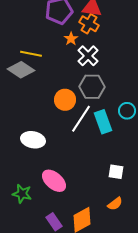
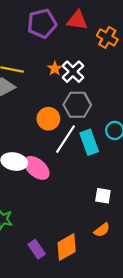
orange cross: (89, 24) -> (107, 37), moved
orange star: (71, 39) -> (55, 68), moved
pink ellipse: (54, 181) -> (37, 168), moved

